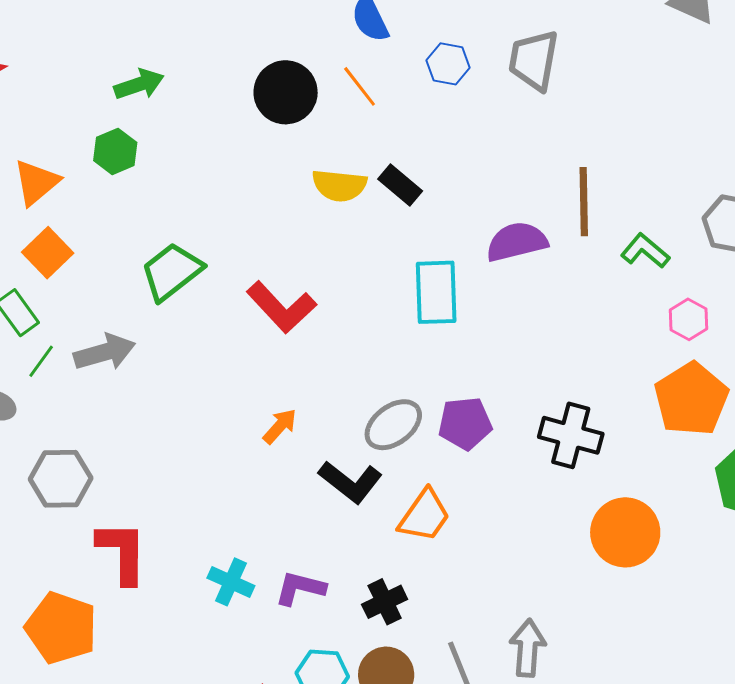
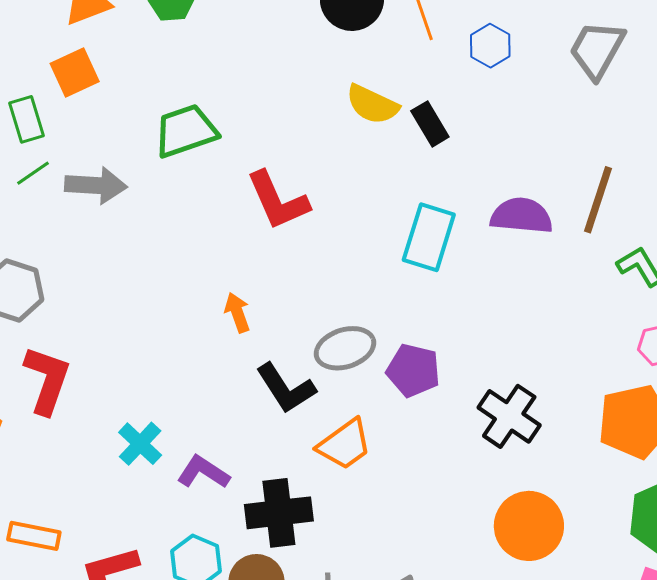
blue hexagon: (448, 64) -> (490, 46), moved
orange arrow: (280, 426) -> (237, 313), turned -81
black cross: (385, 602) -> (279, 513), size x1.5

